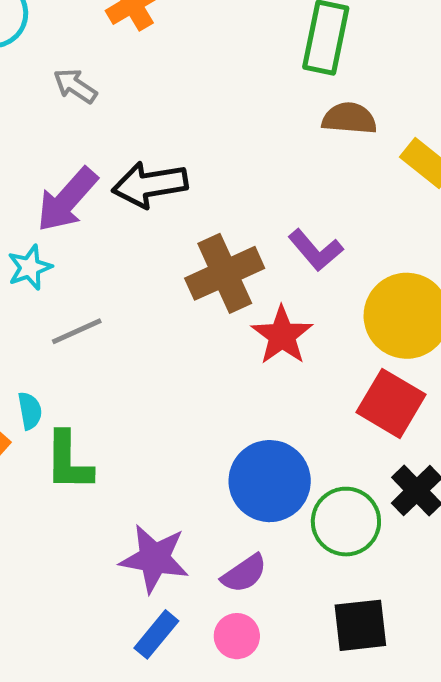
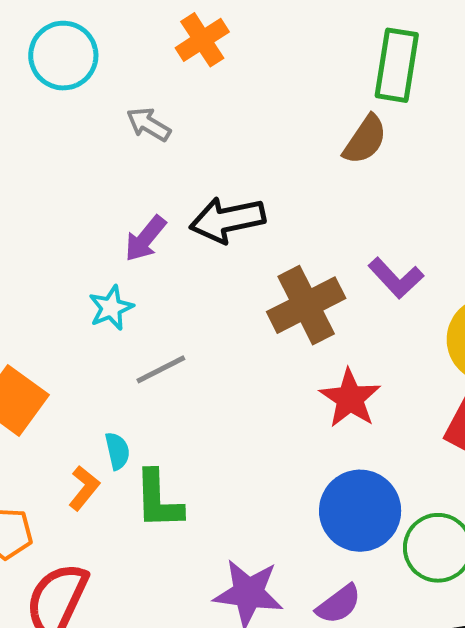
brown semicircle: (349, 118) -> (365, 140), moved, turned 122
purple arrow: (67, 200) -> (145, 239), size x0.7
red star: (282, 335) -> (350, 398), moved

